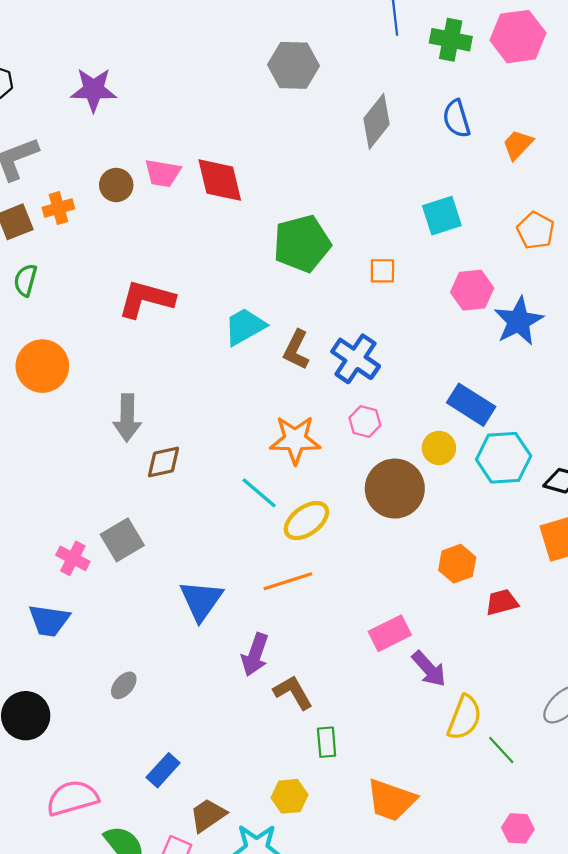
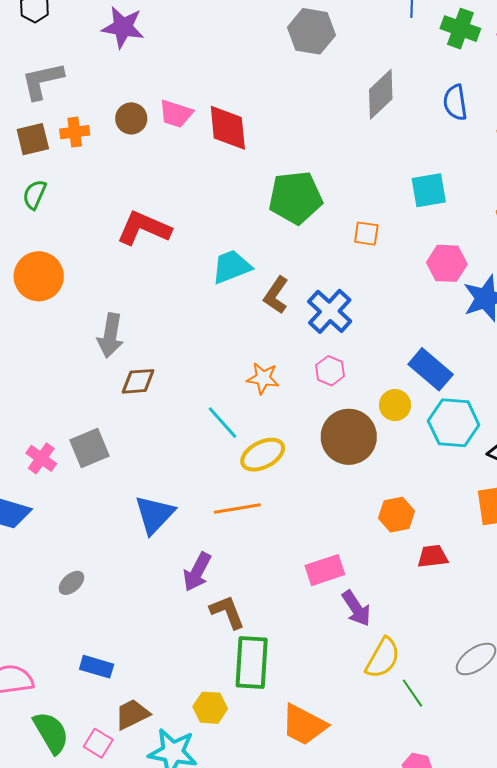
orange star: (295, 440) -> (263, 378), size x0.7
green rectangle: (327, 742) -> (252, 663), size x1.8
blue rectangle: (163, 770) -> (97, 667), turned 56

